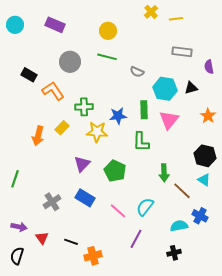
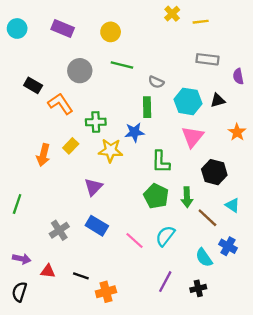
yellow circle: (108, 31) -> (111, 32), moved
green rectangle: (144, 110) -> (147, 107), moved
black hexagon: (205, 156) -> (214, 172), moved
green pentagon: (115, 171) -> (156, 196), moved
cyan semicircle: (179, 226) -> (204, 258), turned -114
red triangle: (42, 238) -> (48, 271), turned -48
purple line: (136, 239) -> (165, 282), moved

